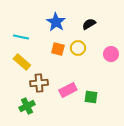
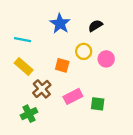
orange square: (58, 49) -> (62, 65), moved
pink circle: (111, 54) -> (106, 59), moved
brown cross: (39, 83) -> (42, 89), turned -36

